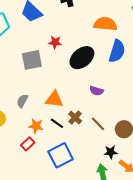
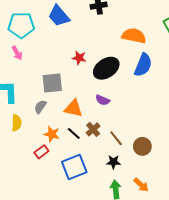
red star: (55, 42) -> (79, 58), moved
gray square: (32, 60) -> (52, 83), moved
purple semicircle: (96, 91) -> (103, 100), moved
black star: (111, 152) -> (113, 162), moved

